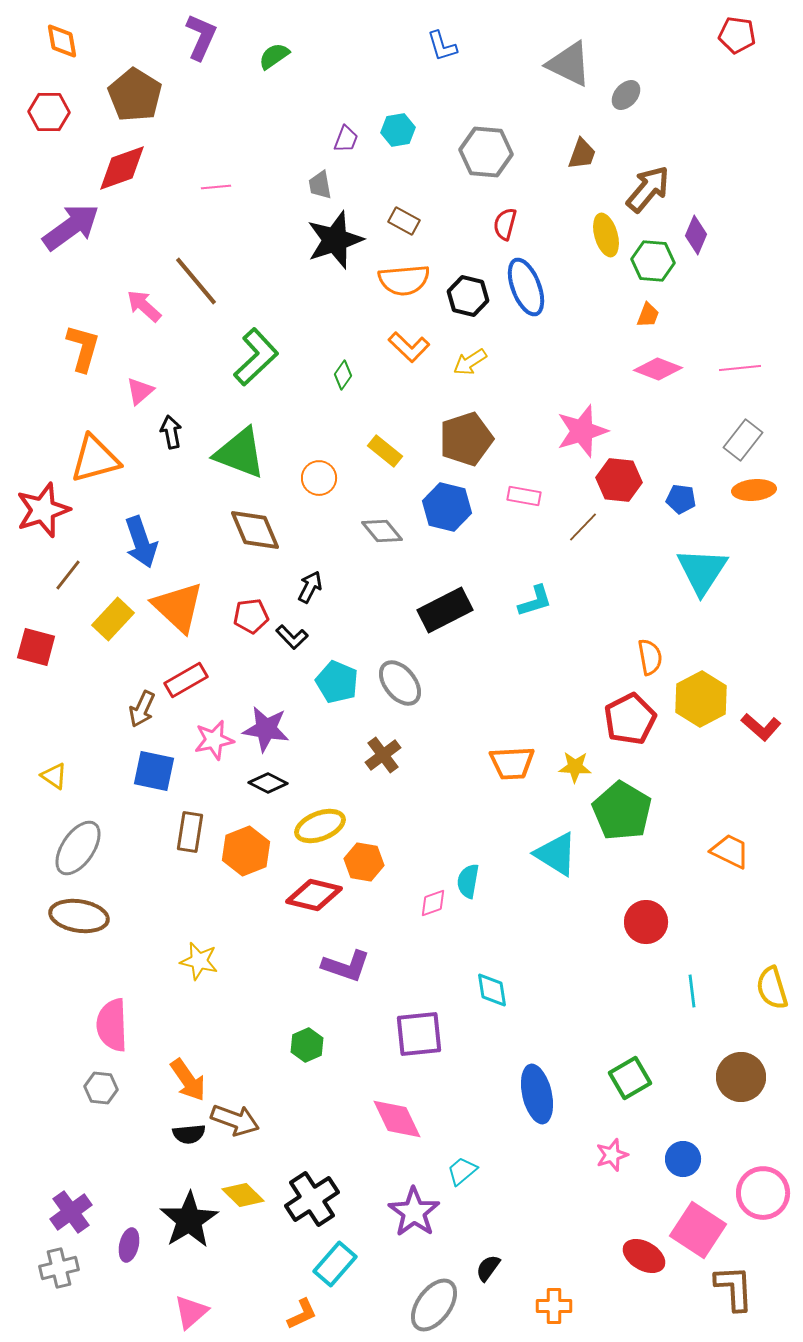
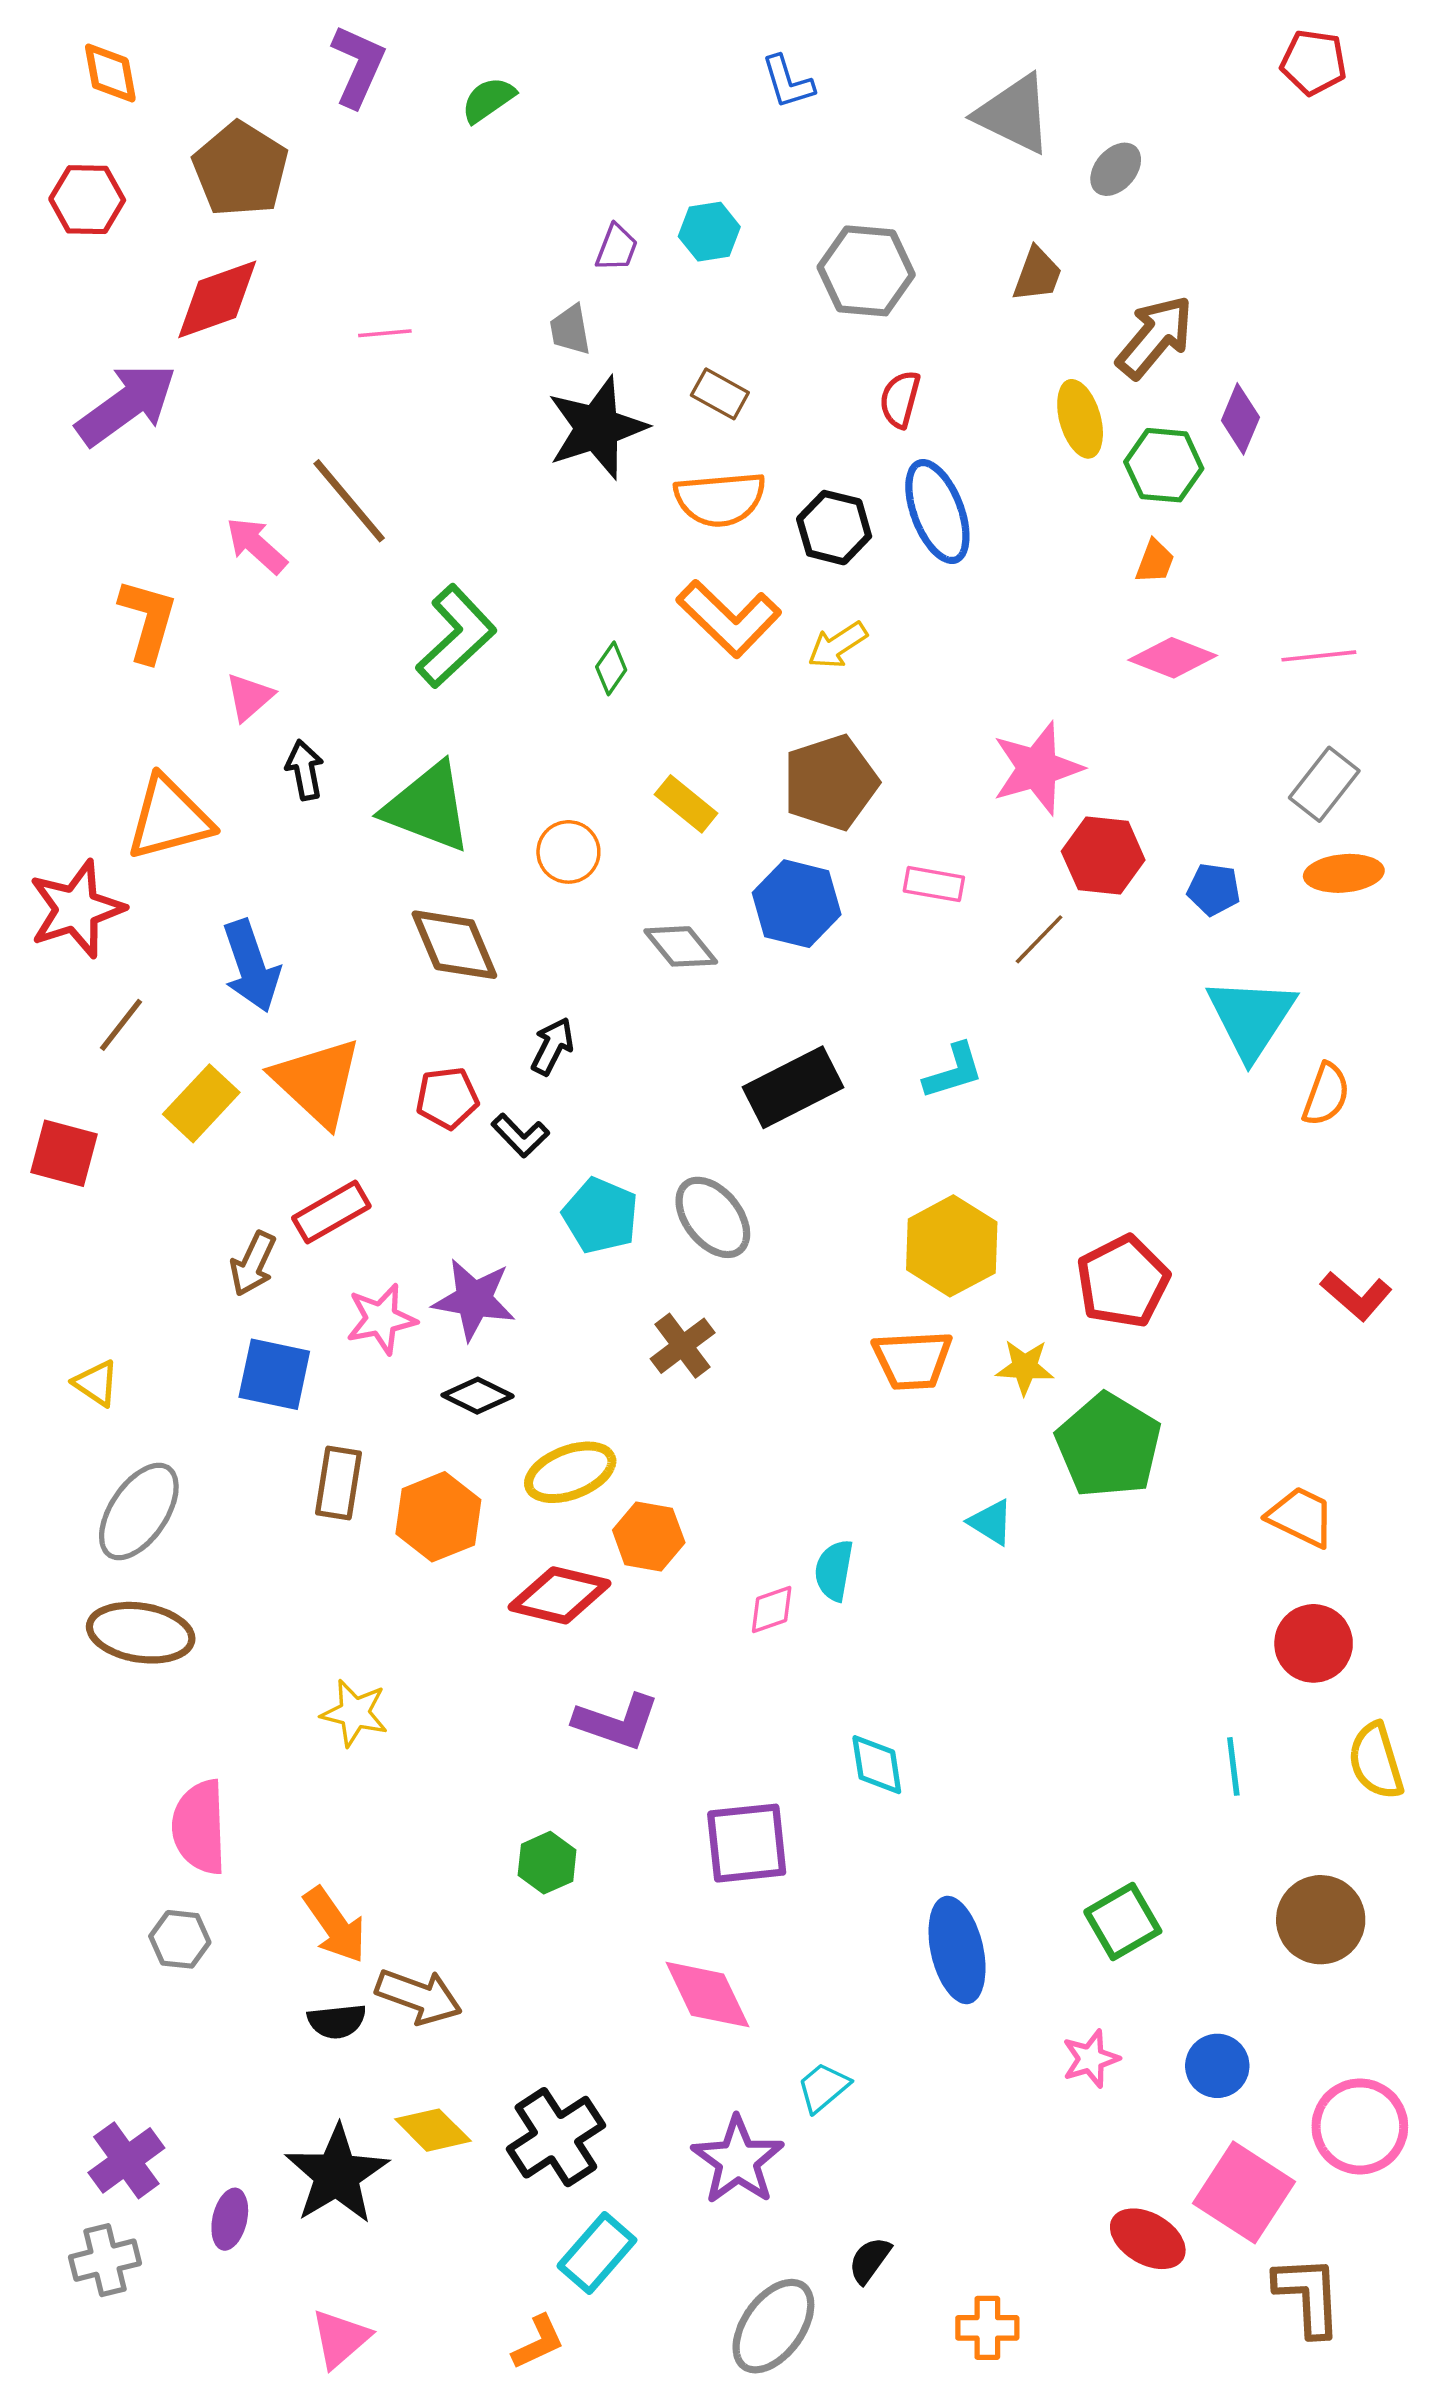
orange L-shape: (409, 347) -> (729, 618), size x1.4
orange semicircle: (650, 657) -> (1326, 1094), moved, turned 30
yellow hexagon: (701, 699) -> (952, 1246), moved
cyan triangle: (556, 854) -> (991, 1522), size x0.6
red circle: (646, 922) -> (1314, 1643), moved

